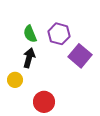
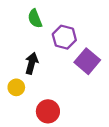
green semicircle: (30, 34) -> (35, 19), moved

